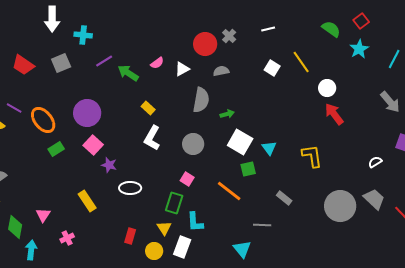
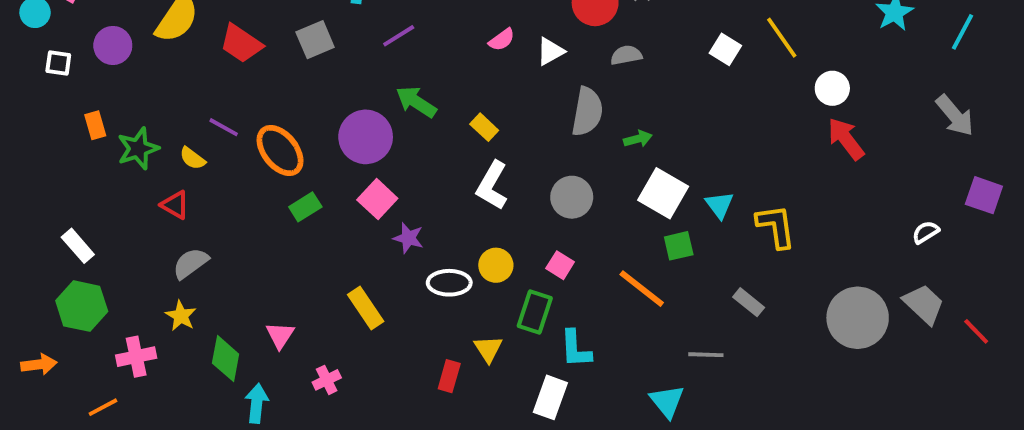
green arrow: (128, 73) -> (416, 102), moved
yellow L-shape: (312, 156) -> (776, 226), moved
yellow triangle: (164, 228) -> (488, 349), moved
yellow circle: (154, 251) -> (496, 265), moved

